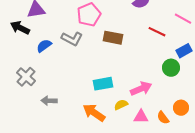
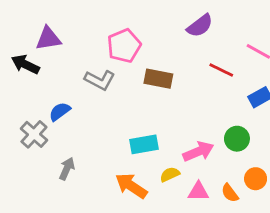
blue semicircle: (44, 46) -> (60, 112), moved
green circle: (171, 68) -> (237, 139), moved
gray arrow: (49, 101) -> (67, 169), turned 112

